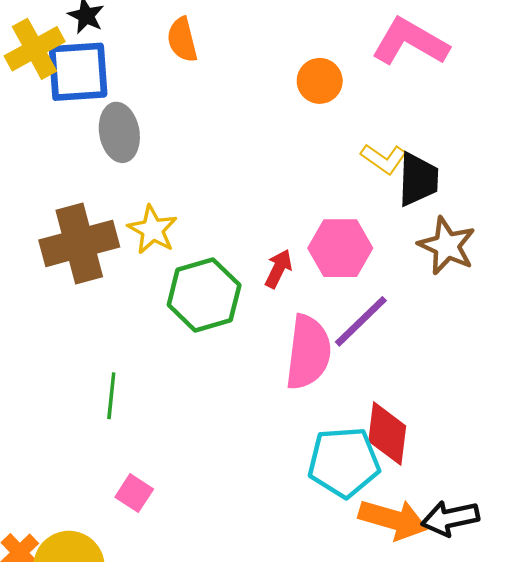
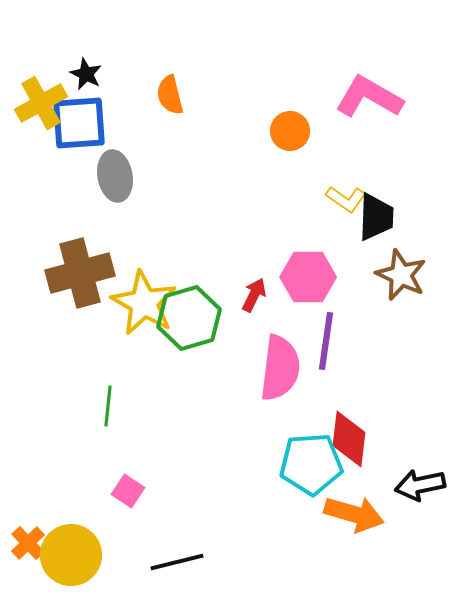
yellow star: (153, 230) -> (144, 303), moved, size x1.5
purple line: (361, 321) -> (326, 341), turned -38
black arrow: (450, 518) -> (420, 485), moved

